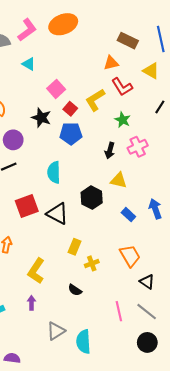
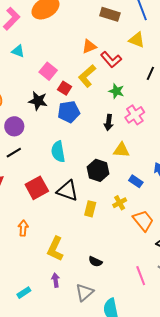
orange triangle: (111, 63) -> (89, 46), moved
yellow rectangle: (74, 247) -> (90, 209), moved
yellow cross: (92, 263) -> (120, 203), moved
gray triangle: (56, 331) -> (84, 292), moved

